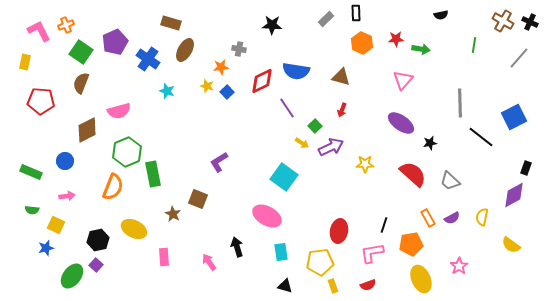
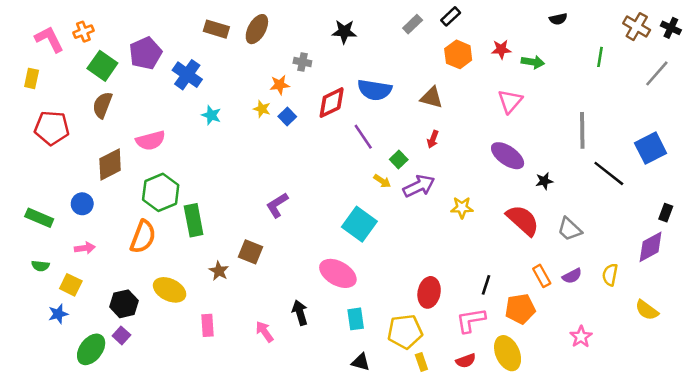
black rectangle: (356, 13) -> (451, 16), turned 49
brown ellipse: (185, 50) -> (257, 29), moved
yellow ellipse: (421, 279) -> (508, 353), moved

